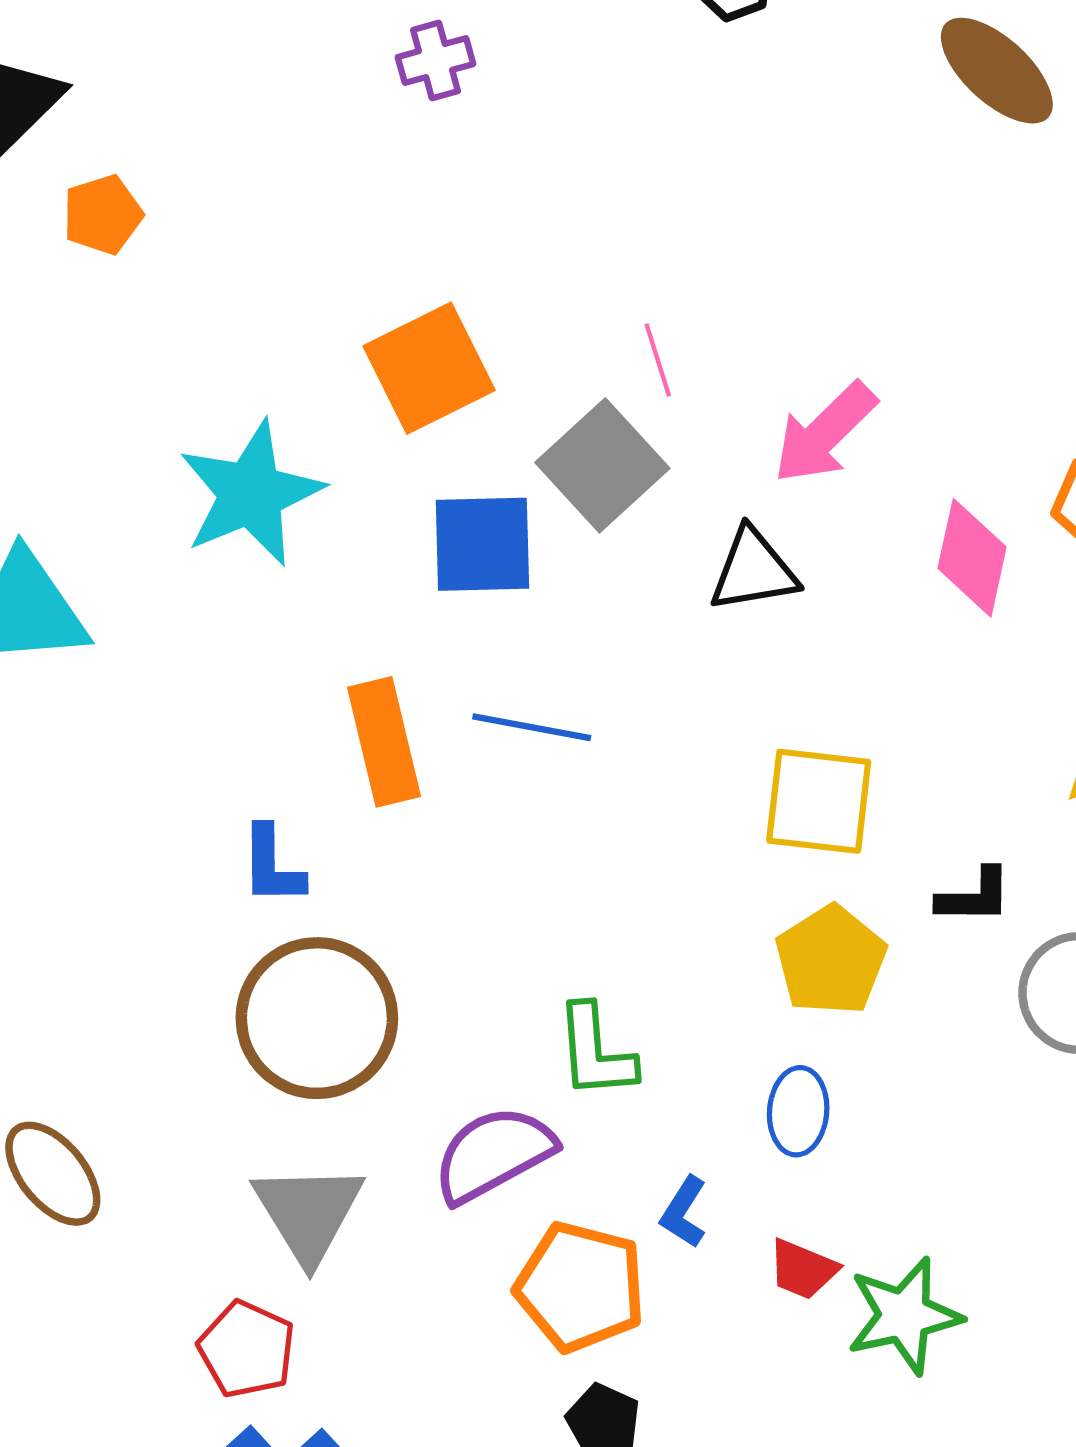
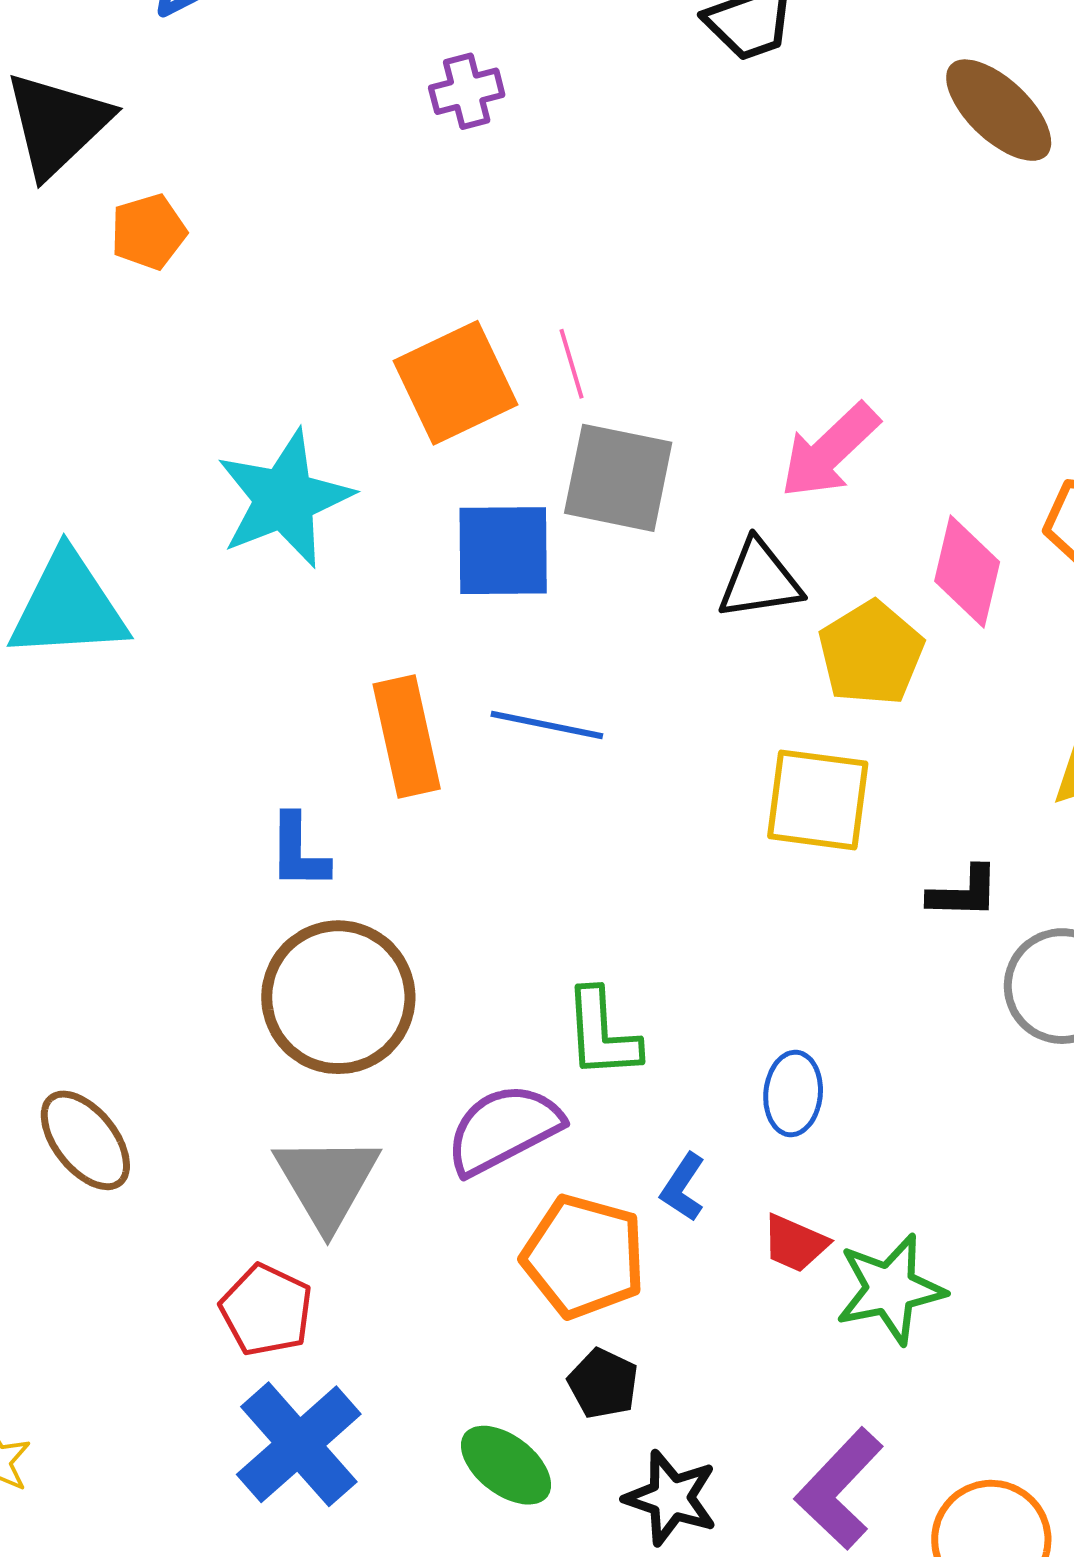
pink line: (658, 360) -> (572, 364), moved
gray square: (602, 465) -> (618, 478), turned -37
yellow pentagon: (831, 960) -> (871, 653), moved

